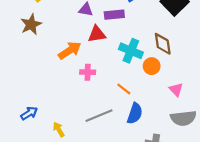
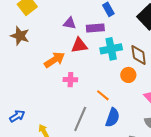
brown star: (31, 24) -> (20, 36), turned -30
cyan cross: (131, 51) -> (111, 49), moved, turned -35
gray line: (99, 116) -> (80, 119), turned -45

